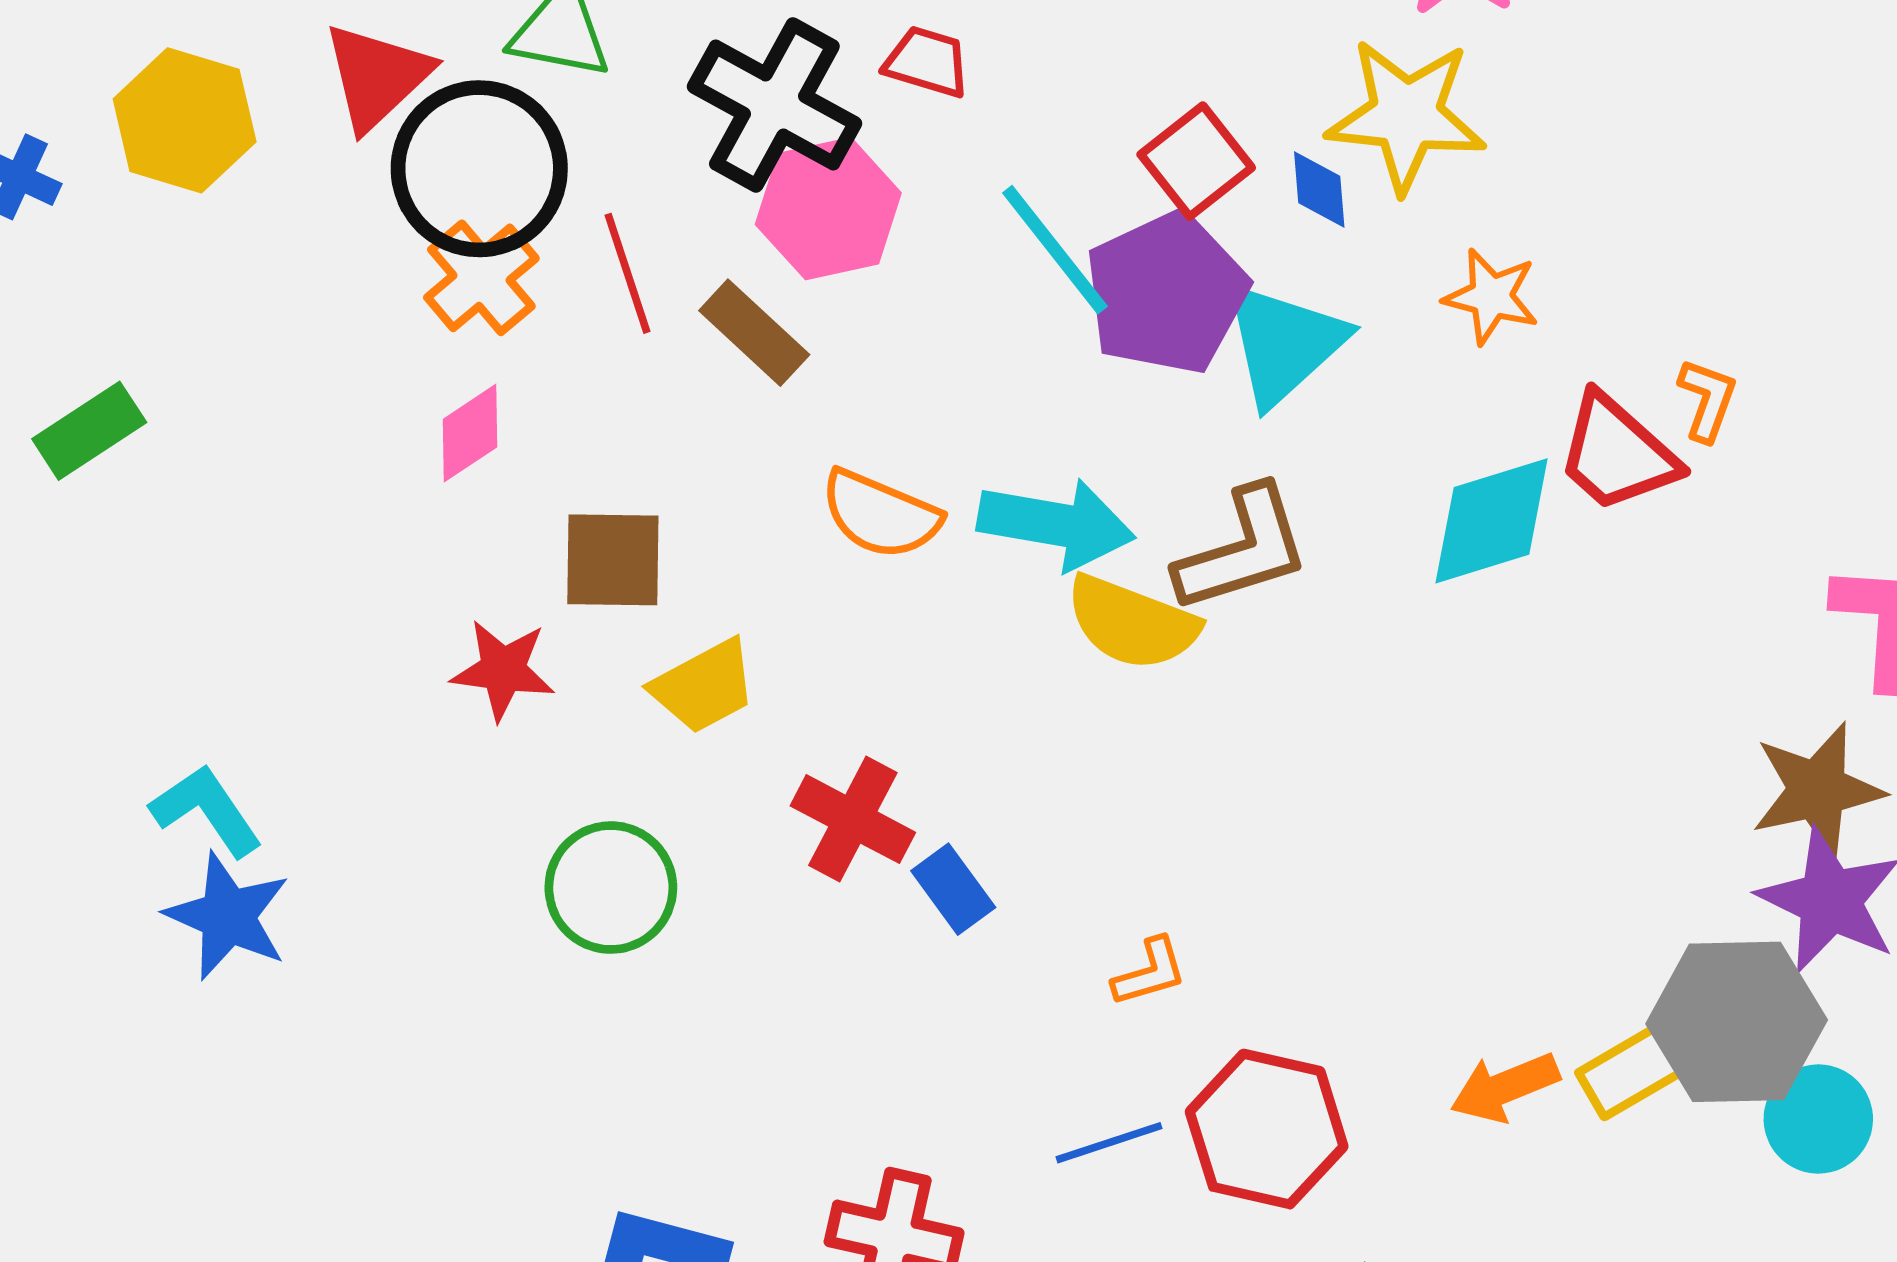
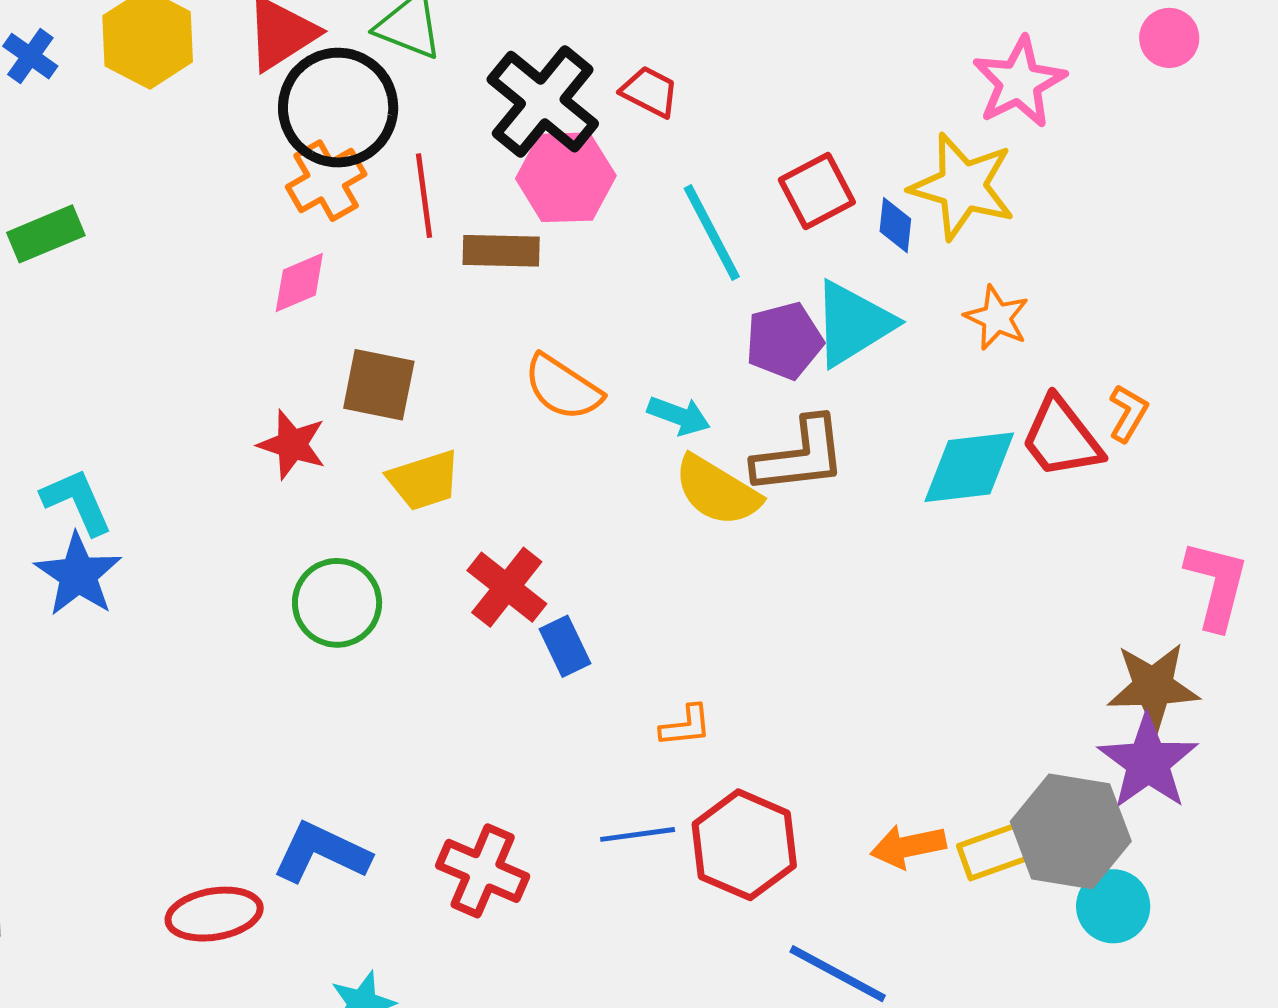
purple pentagon: (1166, 293) -> (784, 341), moved, size x0.7
brown rectangle: (754, 333) -> (501, 251), turned -52
cyan arrow: (1056, 524) -> (679, 416), size x0.6

